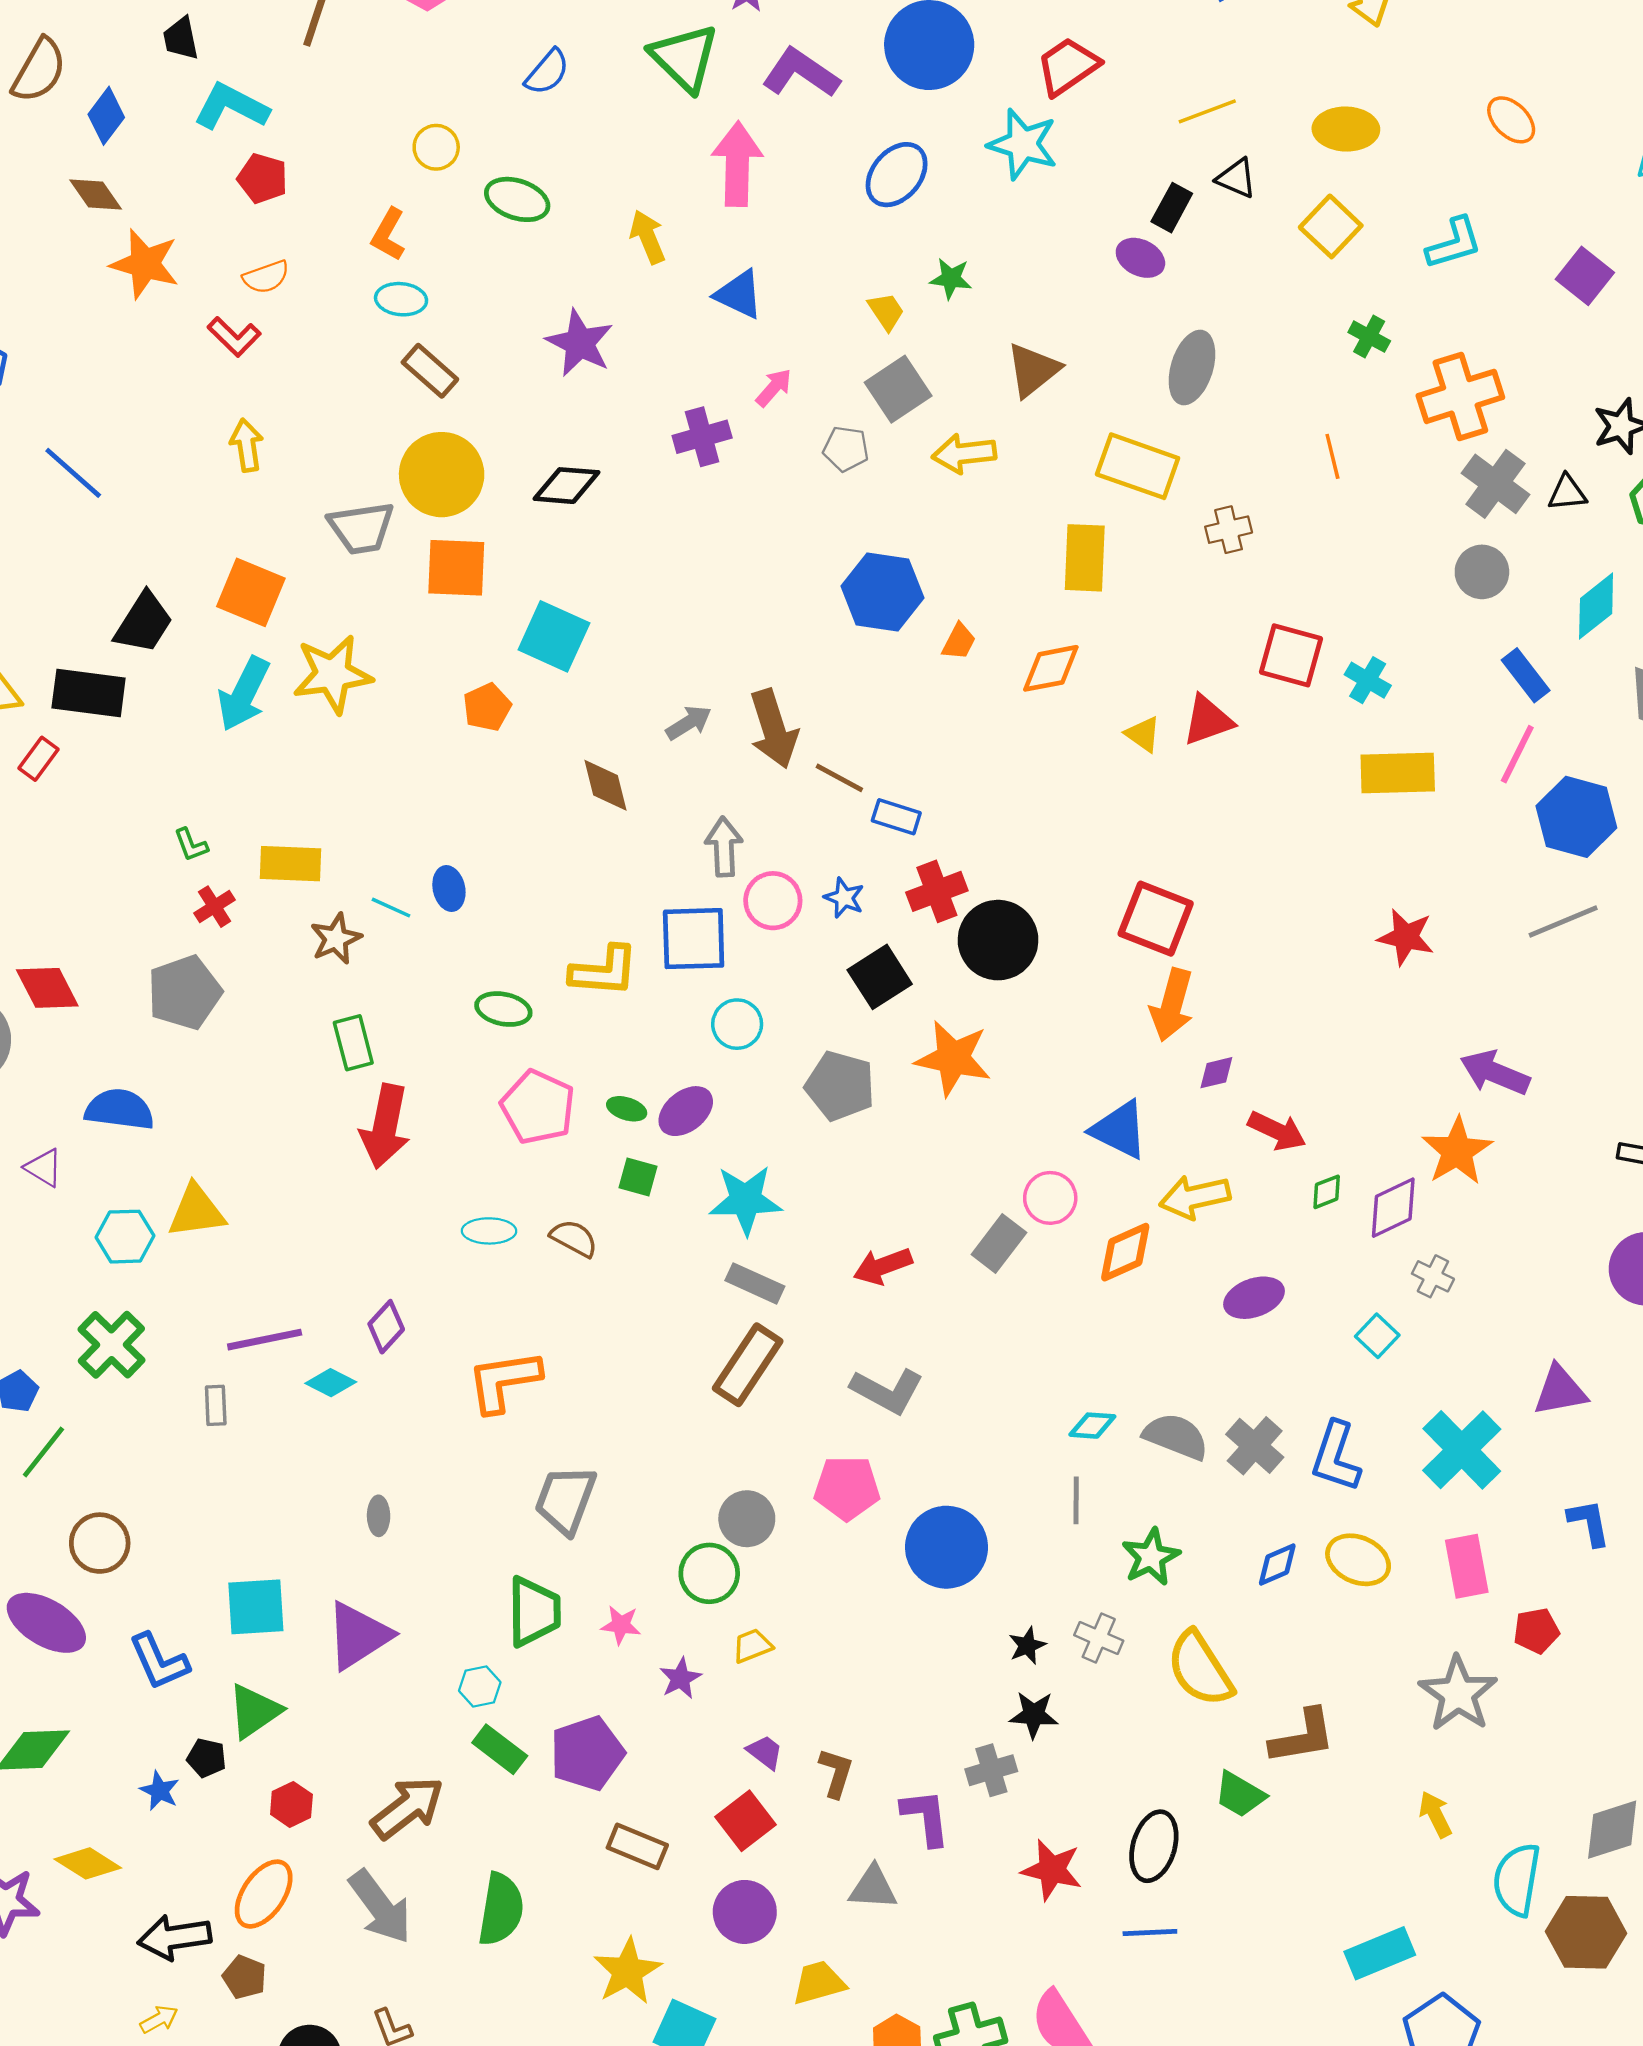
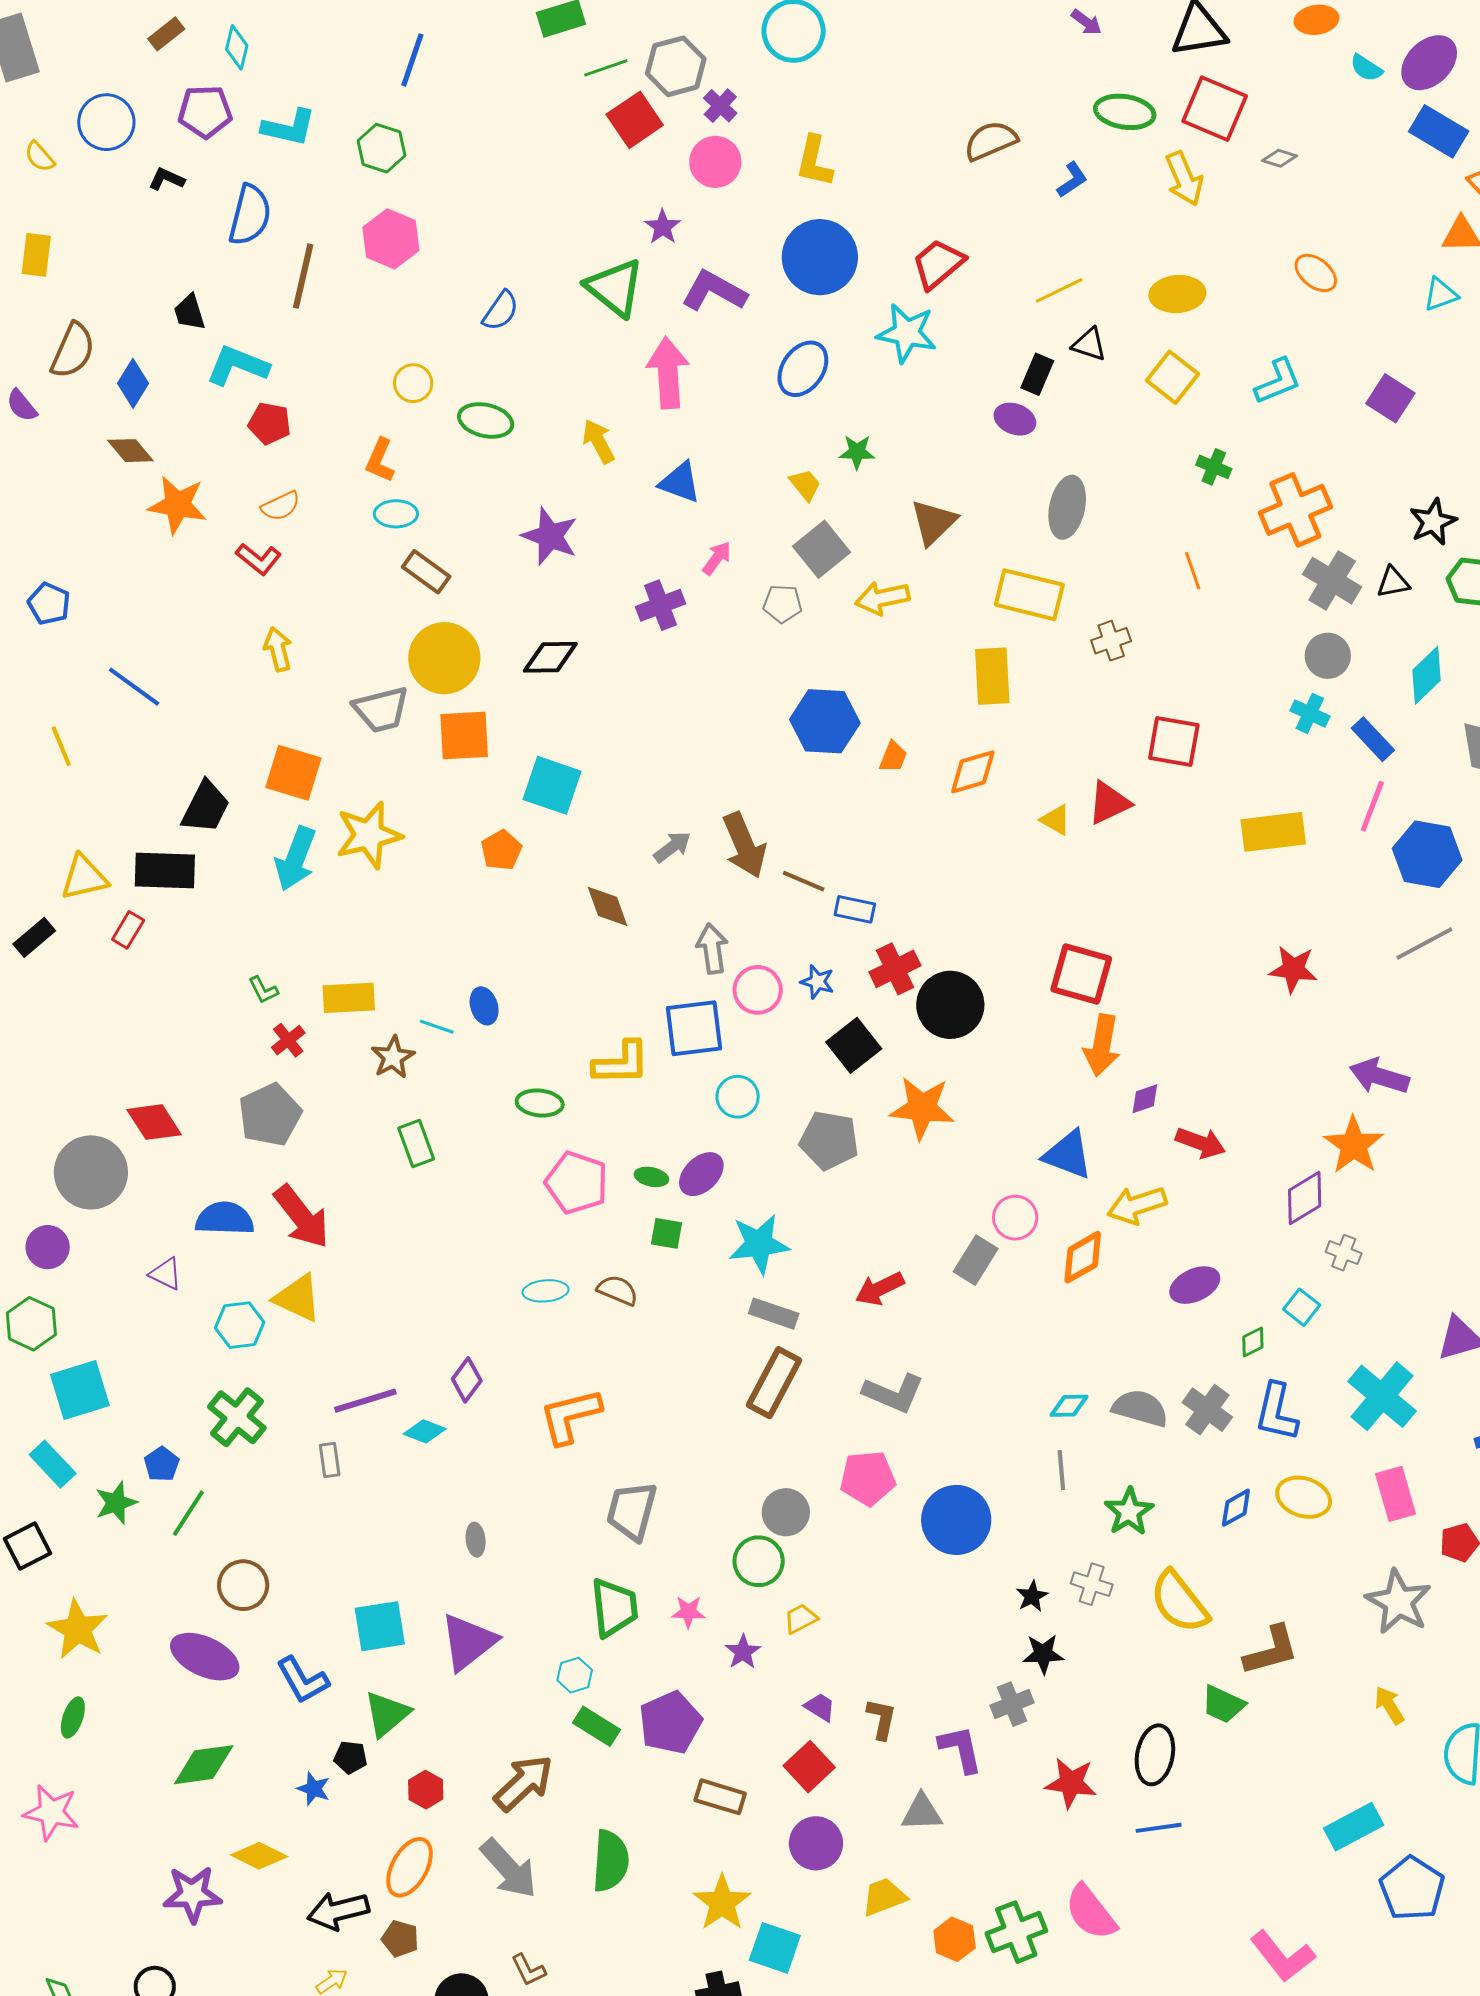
cyan cross: (1368, 680) -> (1310, 713), moved
red arrow: (385, 1126) -> (302, 1217), moved, turned -44
green diamond: (1327, 1192) -> (1253, 1342), moved
yellow triangle: (196, 1211) -> (298, 1298), turned 38

